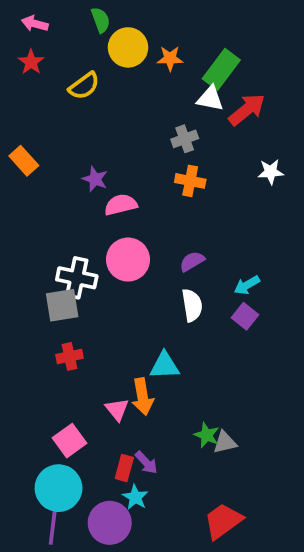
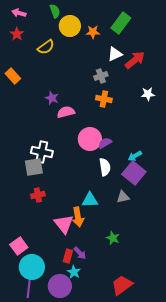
green rectangle: (221, 69) -> (121, 23), moved
white triangle: (210, 99) -> (115, 54), turned -35
orange rectangle: (24, 161) -> (13, 76), moved
pink circle: (128, 260) -> (90, 139), moved
purple square: (245, 316) -> (134, 173), size x1.6
pink triangle: (117, 409) -> (64, 224), size x1.5
pink square: (69, 441) -> (19, 246), moved
gray triangle: (225, 442) -> (123, 197), moved

